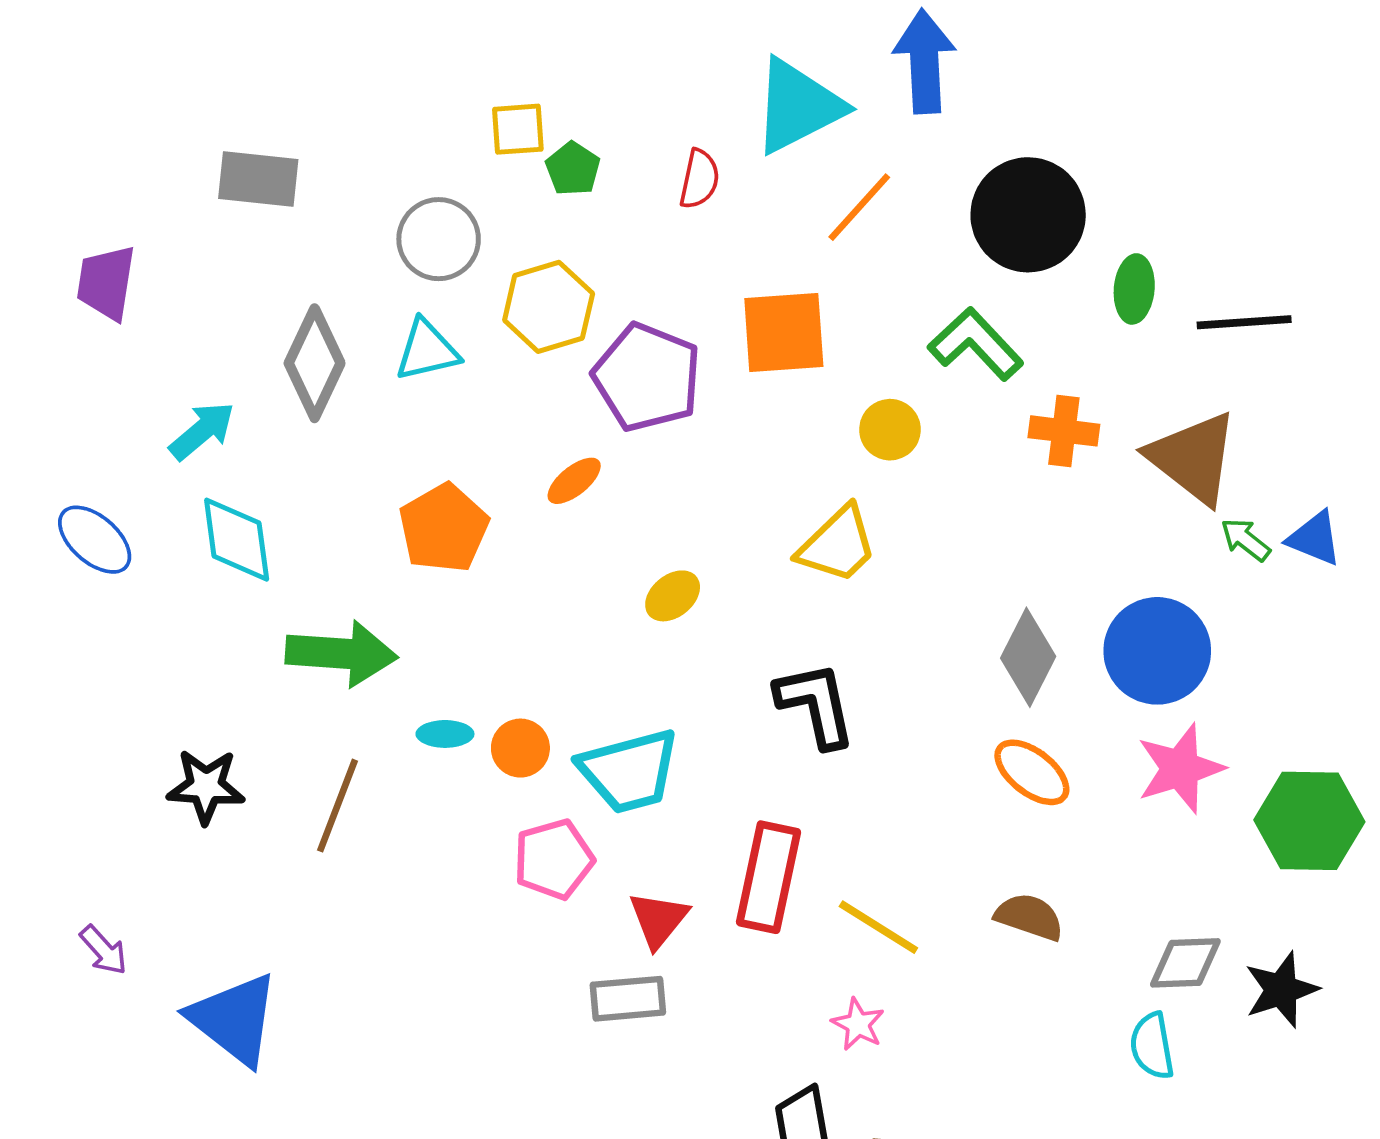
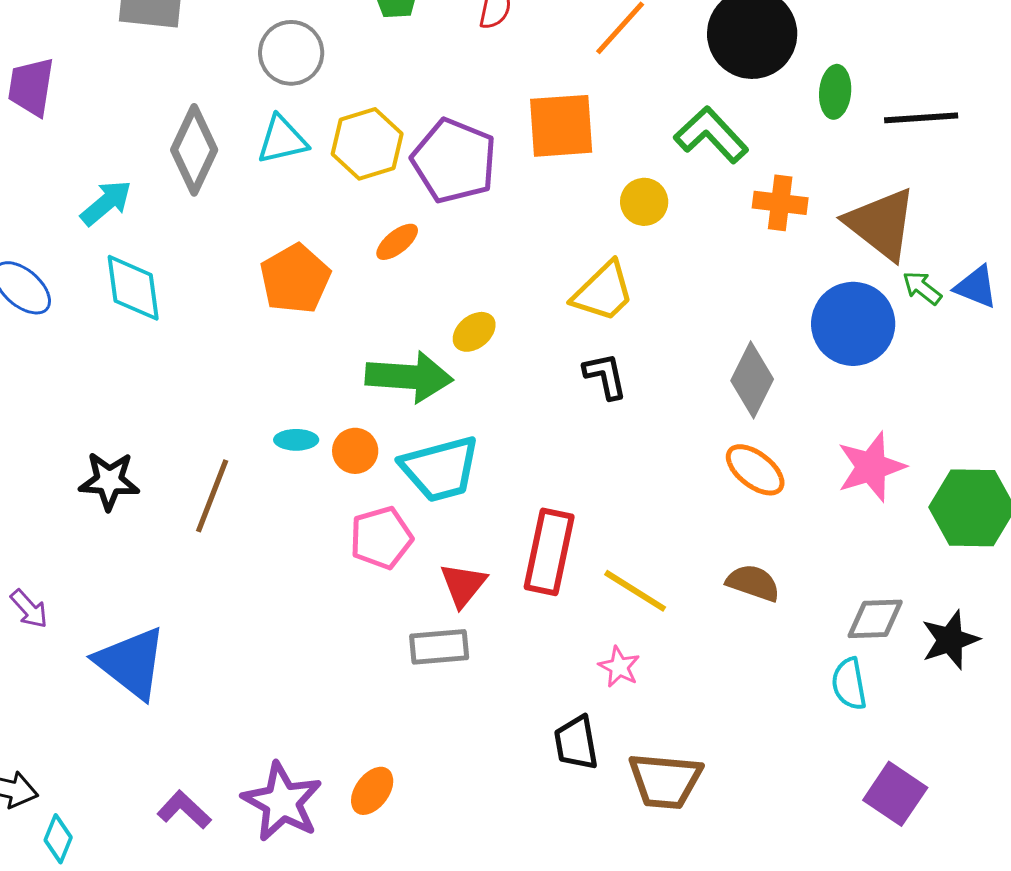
yellow hexagon: (549, 307) -> (367, 144), moved
blue circle: (1157, 651) -> (853, 324), moved
green arrow: (341, 653) -> (409, 377), moved
black L-shape: (816, 705) -> (605, 376), moved, size x0.7

